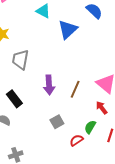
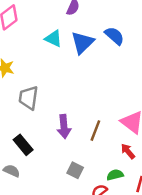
blue triangle: (68, 29) -> (82, 43), moved
gray square: (57, 122) -> (75, 170), turned -32
green semicircle: (90, 127) -> (115, 175), turned 48

